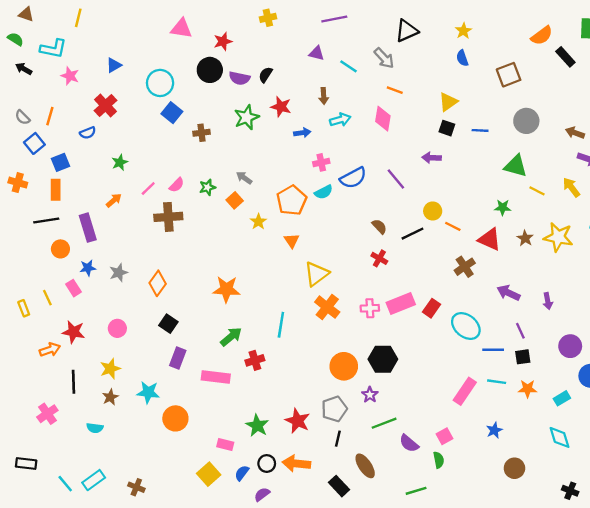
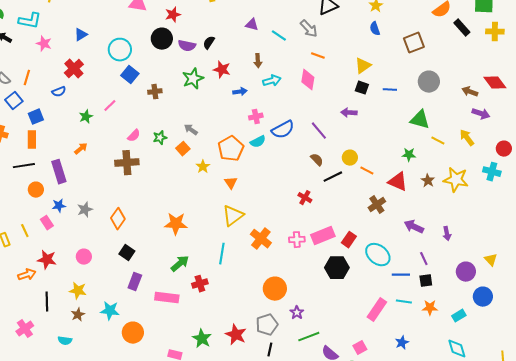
pink line: (148, 188) -> (110, 106), moved
brown semicircle: (379, 226) -> (317, 160), moved
yellow triangle: (317, 274) -> (233, 216), moved
black hexagon: (383, 359) -> (337, 268), moved
yellow star: (110, 369) -> (78, 291), turned 30

